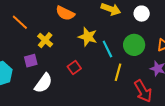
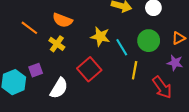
orange semicircle: (65, 13) -> (62, 20), moved
purple square: (31, 61) -> (36, 70), moved
red square: (74, 67) -> (89, 69), size x1.6

